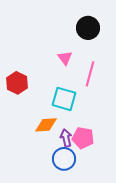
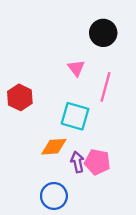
blue circle: (64, 159) -> (54, 196), moved

